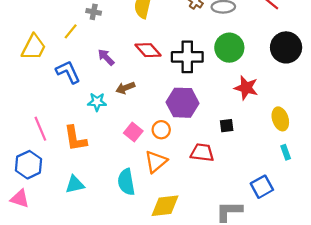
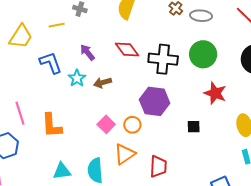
yellow line: (71, 31) -> (57, 25), turned 35
cyan star: (97, 102) -> (77, 78), moved, turned 30
red trapezoid: (202, 153) -> (158, 166), moved, turned 80
cyan triangle: (75, 184) -> (62, 171), moved

